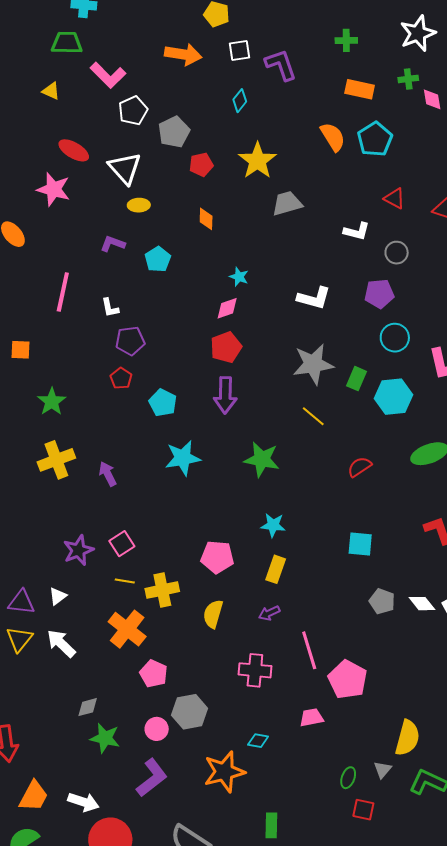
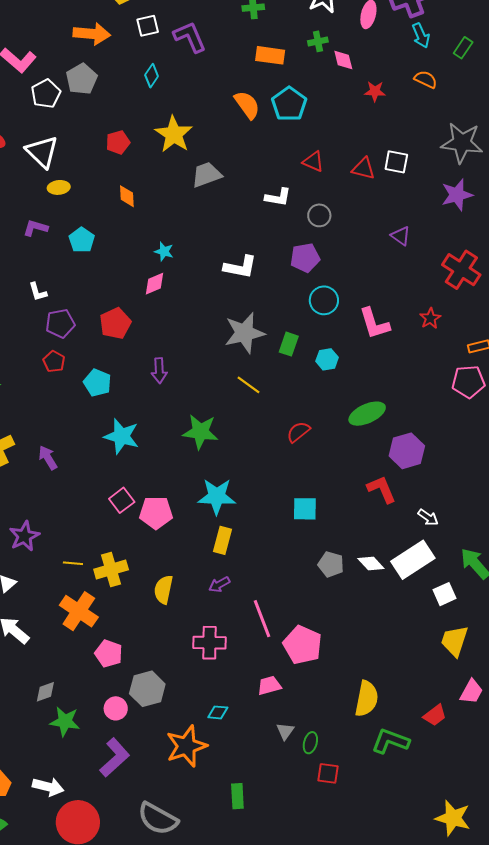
gray pentagon: (174, 132) -> (82, 79), moved
red pentagon: (226, 347) -> (115, 323), moved
purple arrow: (225, 395) -> (159, 371), size x0.7
cyan hexagon: (393, 397) -> (327, 359), size x0.6
cyan star: (183, 458) -> (121, 436), turned 30
cyan star: (273, 525) -> (217, 496), size x1.5
pink square: (122, 544) -> (122, 500), moved
pink pentagon: (217, 557) -> (156, 513), moved
gray triangle: (383, 770) -> (285, 731), moved

